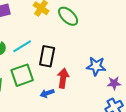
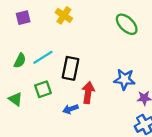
green ellipse: (68, 16) -> (127, 24), moved
green square: (22, 75) -> (43, 89), size x0.7

